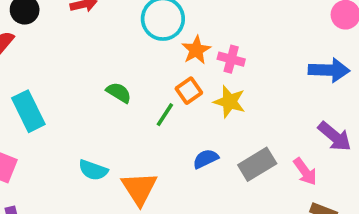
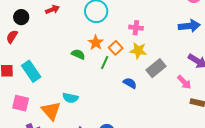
orange star: (196, 50) -> (96, 43), moved
blue semicircle: (206, 159) -> (130, 83), turned 64
gray rectangle: (257, 164) -> (156, 68), moved
orange triangle: (139, 188) -> (51, 111), moved

